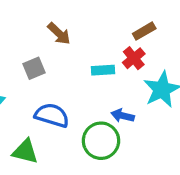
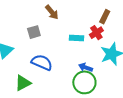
brown rectangle: (144, 31) -> (105, 17), turned -40
green circle: (101, 141) -> (84, 82), moved
green triangle: (25, 151) -> (23, 83), turned -48

